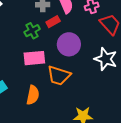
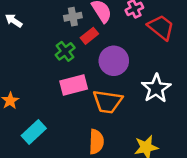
white star: (106, 59) -> (156, 88), moved, turned 30
orange semicircle: (33, 95) -> (96, 142), moved

